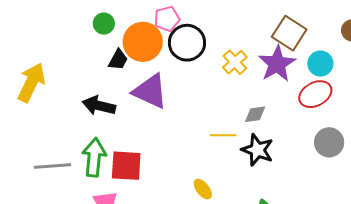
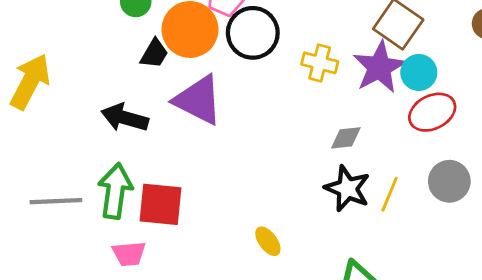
yellow cross: (235, 62) -> (320, 63), turned -35
cyan circle: (320, 64) -> (419, 72), moved
yellow line: (223, 135) -> (390, 194), moved, turned -70

